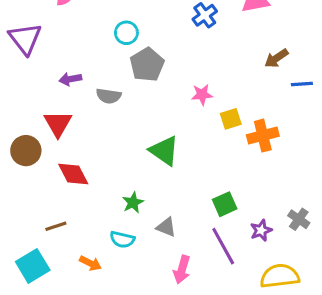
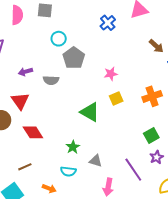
brown arrow: (276, 58) -> (156, 46), turned -98
yellow square: (231, 119) -> (116, 98), moved
green square: (225, 204) -> (151, 136), moved

